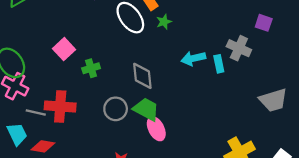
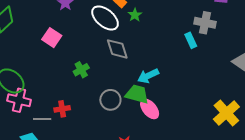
pink square: (64, 49) -> (52, 38), moved
cyan arrow: (193, 58) -> (148, 76), moved
gray diamond: (142, 76) -> (117, 49), moved
red cross: (60, 106) -> (62, 109), size x0.6

